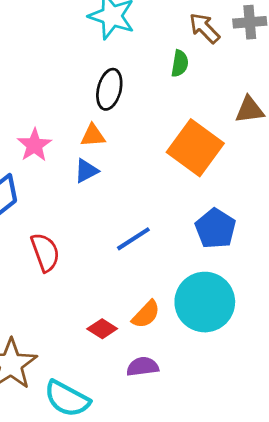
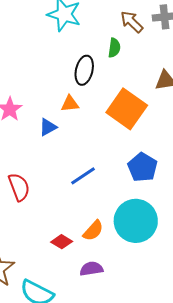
black ellipse: (109, 89) -> (84, 70), moved
orange triangle: (93, 136) -> (70, 104), moved

